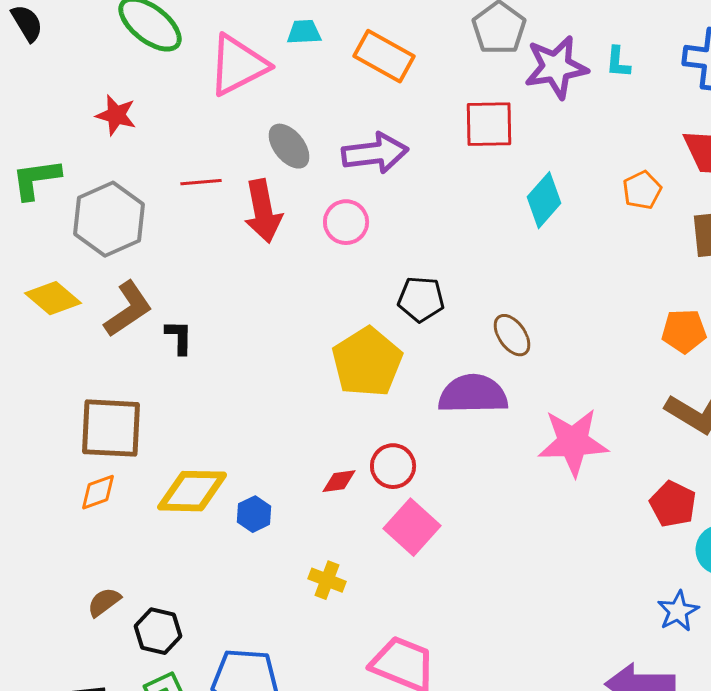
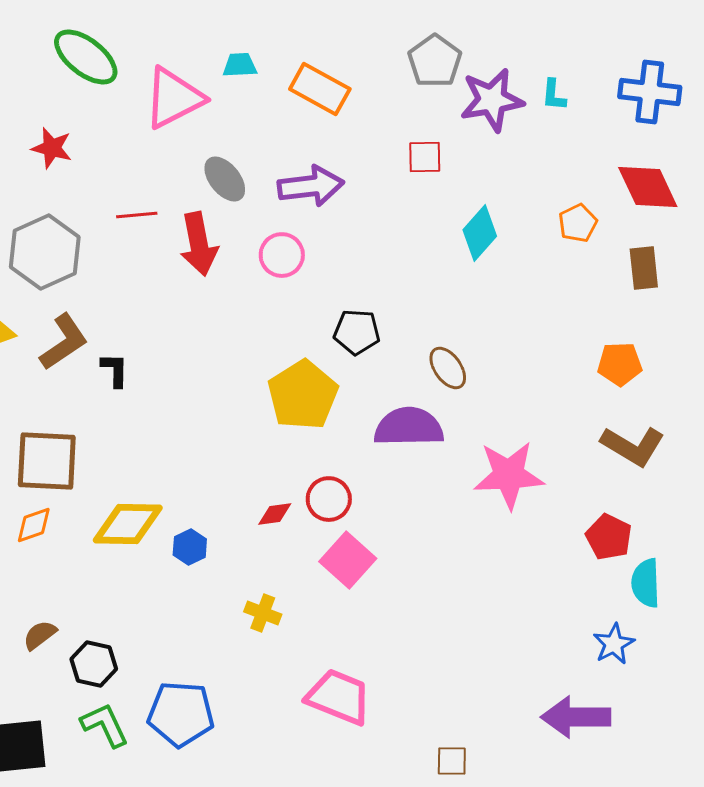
red square: (489, 124) -> (425, 157), size x0.7

